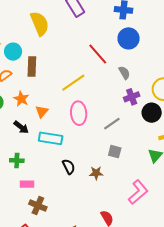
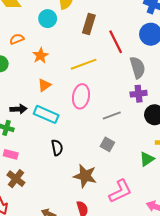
cyan circle: (13, 52) -> (48, 19), moved
brown rectangle: (32, 67) -> (89, 24), moved
gray semicircle: (124, 73) -> (138, 68), size x1.5
orange star: (21, 99) -> (40, 56), moved
black arrow: (21, 127) -> (18, 109), moved, turned -56
brown star: (96, 173) -> (85, 176), moved, size x1.6

